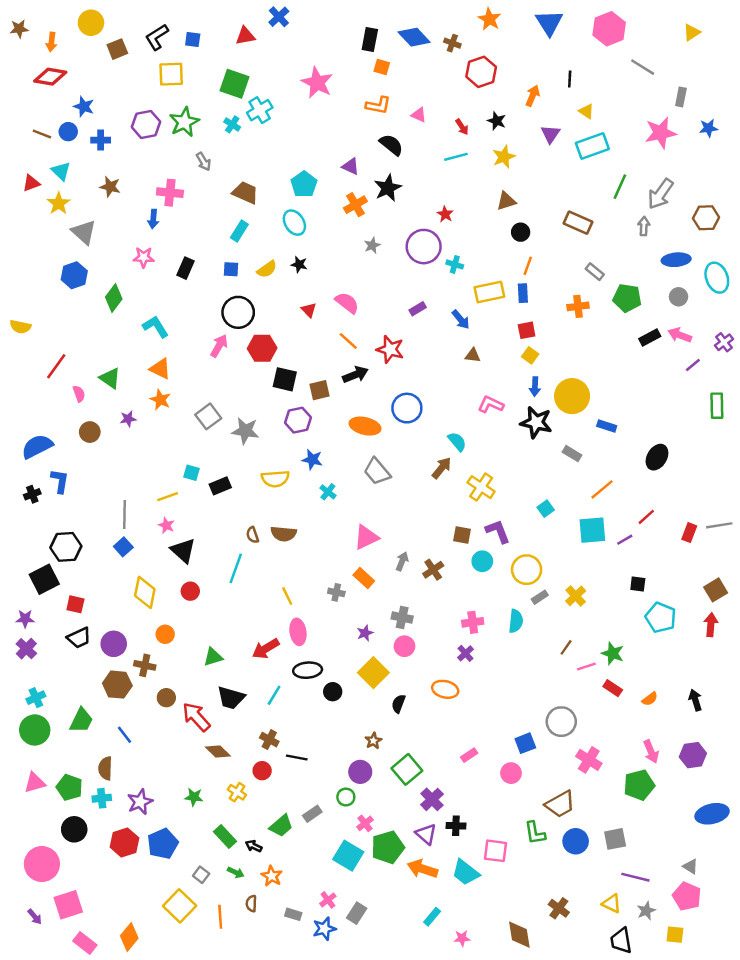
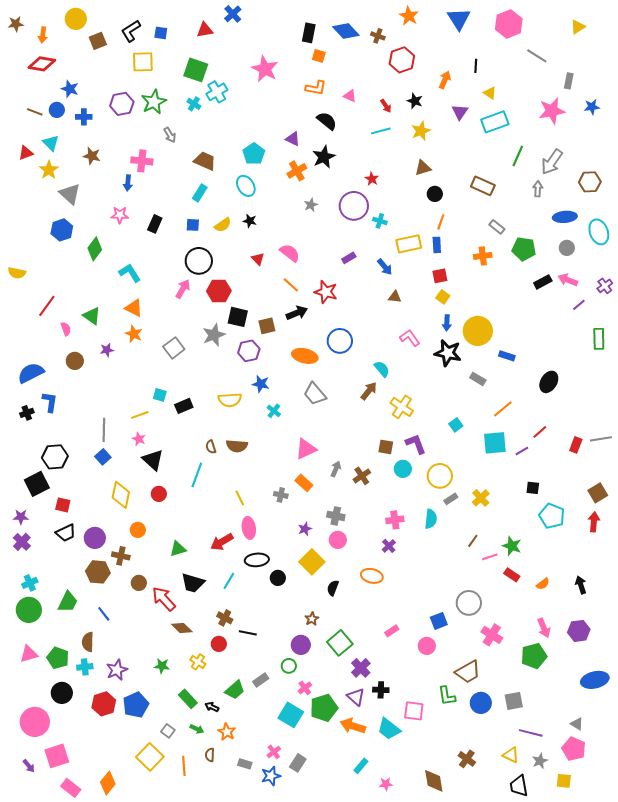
pink L-shape: (491, 404) -> (410, 338), turned 30
gray star: (245, 431) -> (214, 335), moved, turned -30

